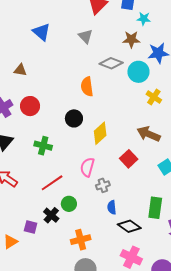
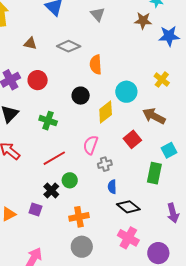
gray diamond: (111, 63) -> (69, 46), moved
cyan circle: (138, 72) -> (126, 92), moved
green rectangle: (155, 208) -> (154, 173), moved
purple square: (31, 227) -> (35, 209), moved

